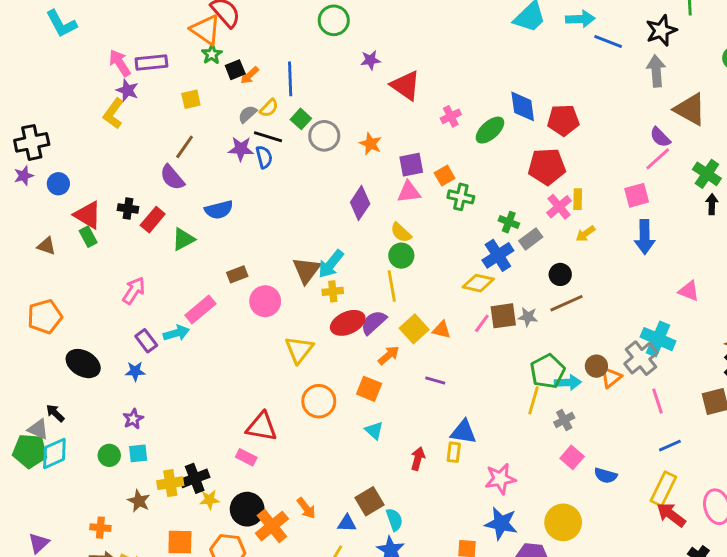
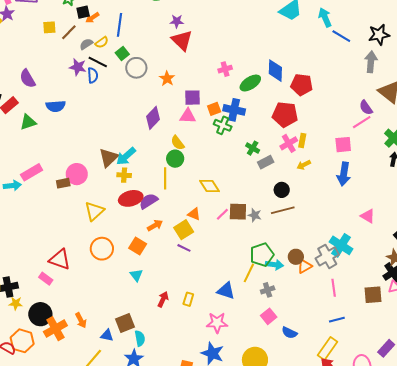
cyan arrow: (580, 19) -> (325, 17), turned -120
red triangle: (406, 85) -> (182, 40), moved
brown line: (185, 147) -> (69, 32), moved
blue cross: (498, 255) -> (234, 110), moved, turned 35
brown rectangle: (237, 274) -> (63, 183), moved
yellow diamond: (478, 283) -> (209, 186), moved, turned 35
yellow square: (414, 329) -> (184, 230), moved
blue triangle: (463, 432) -> (226, 291), moved

